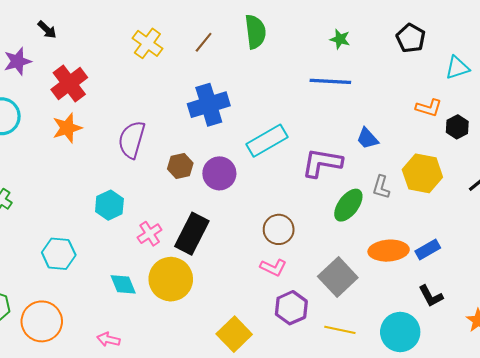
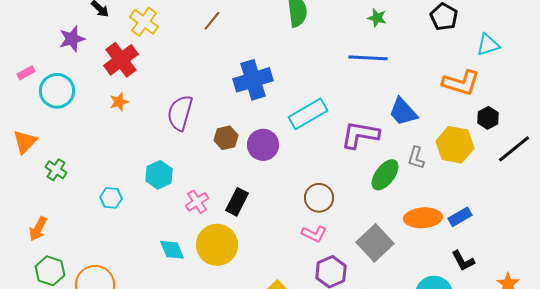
brown line: (204, 42) -> (212, 21), moved
yellow cross: (147, 43) -> (144, 22), moved
orange L-shape: (429, 108) -> (461, 83), size x1.5
black hexagon: (457, 127) -> (488, 118), moved
orange star: (67, 128) -> (119, 102), size x0.7
blue trapezoid: (367, 139) -> (403, 112), size x1.4
black rectangle: (192, 234) -> (237, 202), size x0.7
cyan hexagon: (59, 254) -> (111, 198), moved, size x0.7

